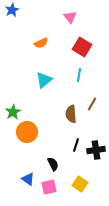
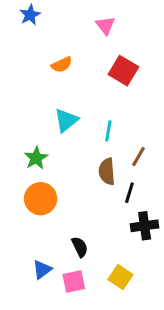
blue star: (12, 10) -> (30, 15), moved
cyan line: (79, 75) -> (108, 131), moved
green star: (13, 112) -> (36, 158), moved
black line: (76, 145) -> (129, 193), moved
blue triangle: (28, 179) -> (42, 270), turned 48

